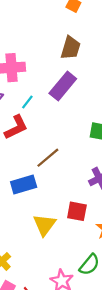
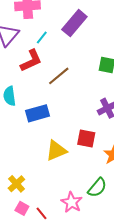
brown line: (48, 158) -> (59, 76), moved
yellow triangle: (44, 225) -> (56, 151), turned 30

